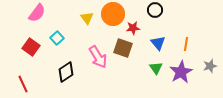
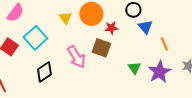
cyan square: (57, 38) -> (35, 38), size x1.6
blue triangle: (158, 43) -> (145, 27), moved
orange line: (186, 44) -> (164, 44), turned -32

